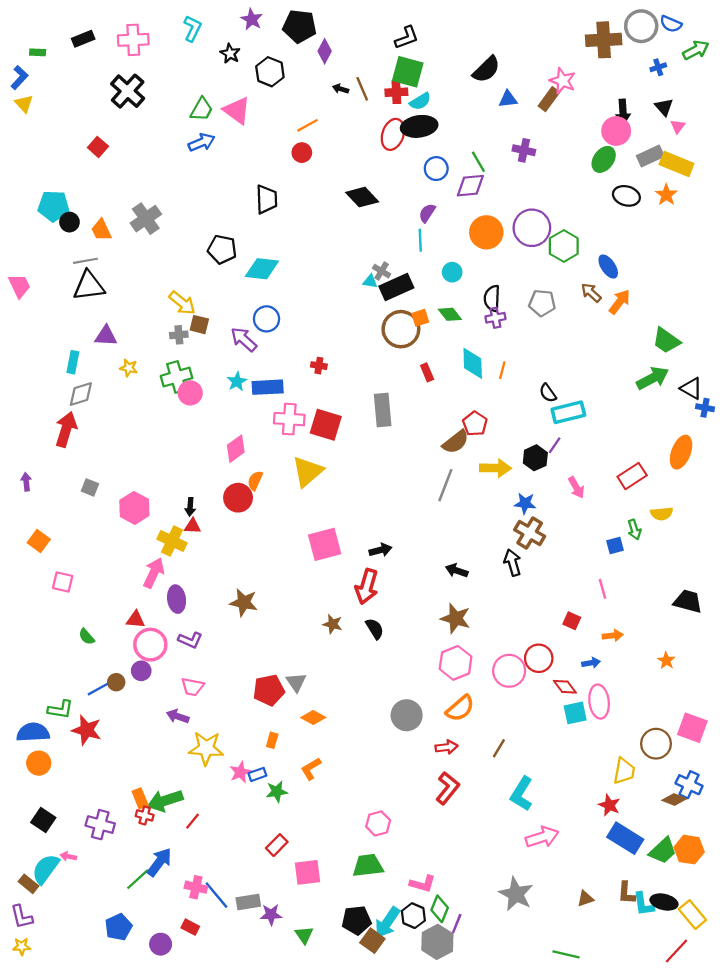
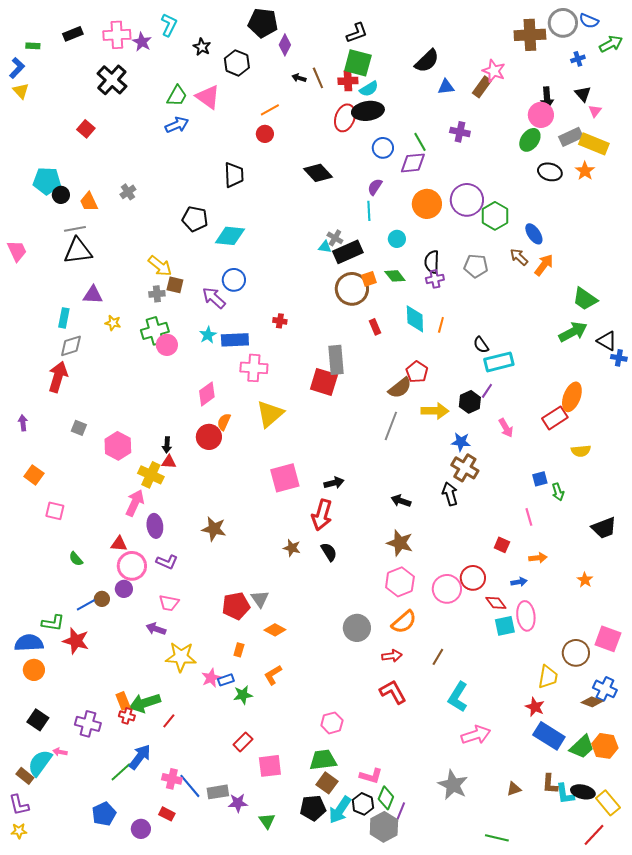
purple star: (252, 19) -> (142, 42), moved
gray cross: (146, 219) -> (128, 192), size x0.6
red square: (326, 425) -> (324, 382), moved
orange ellipse: (681, 452) -> (572, 397), moved
green arrow: (634, 530) -> (558, 492), moved
black trapezoid: (688, 601) -> (604, 528), turned 144
red L-shape: (448, 788) -> (393, 692), turned -68
brown square: (372, 941) -> (327, 783), moved

